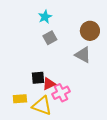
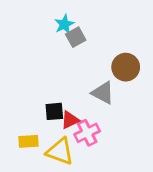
brown circle: (90, 31) -> (126, 67), moved
gray square: (50, 38) -> (76, 37), moved
gray triangle: (83, 55) -> (103, 93), moved

